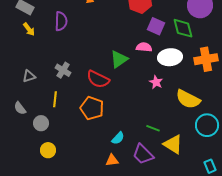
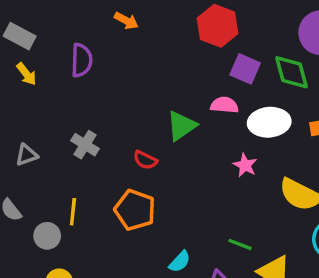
red semicircle: (98, 79) -> (145, 160), size x0.6
yellow line: (55, 99) -> (73, 212), moved

